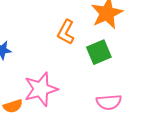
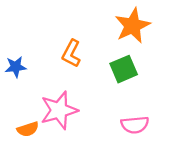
orange L-shape: (66, 32) -> (71, 53), moved

